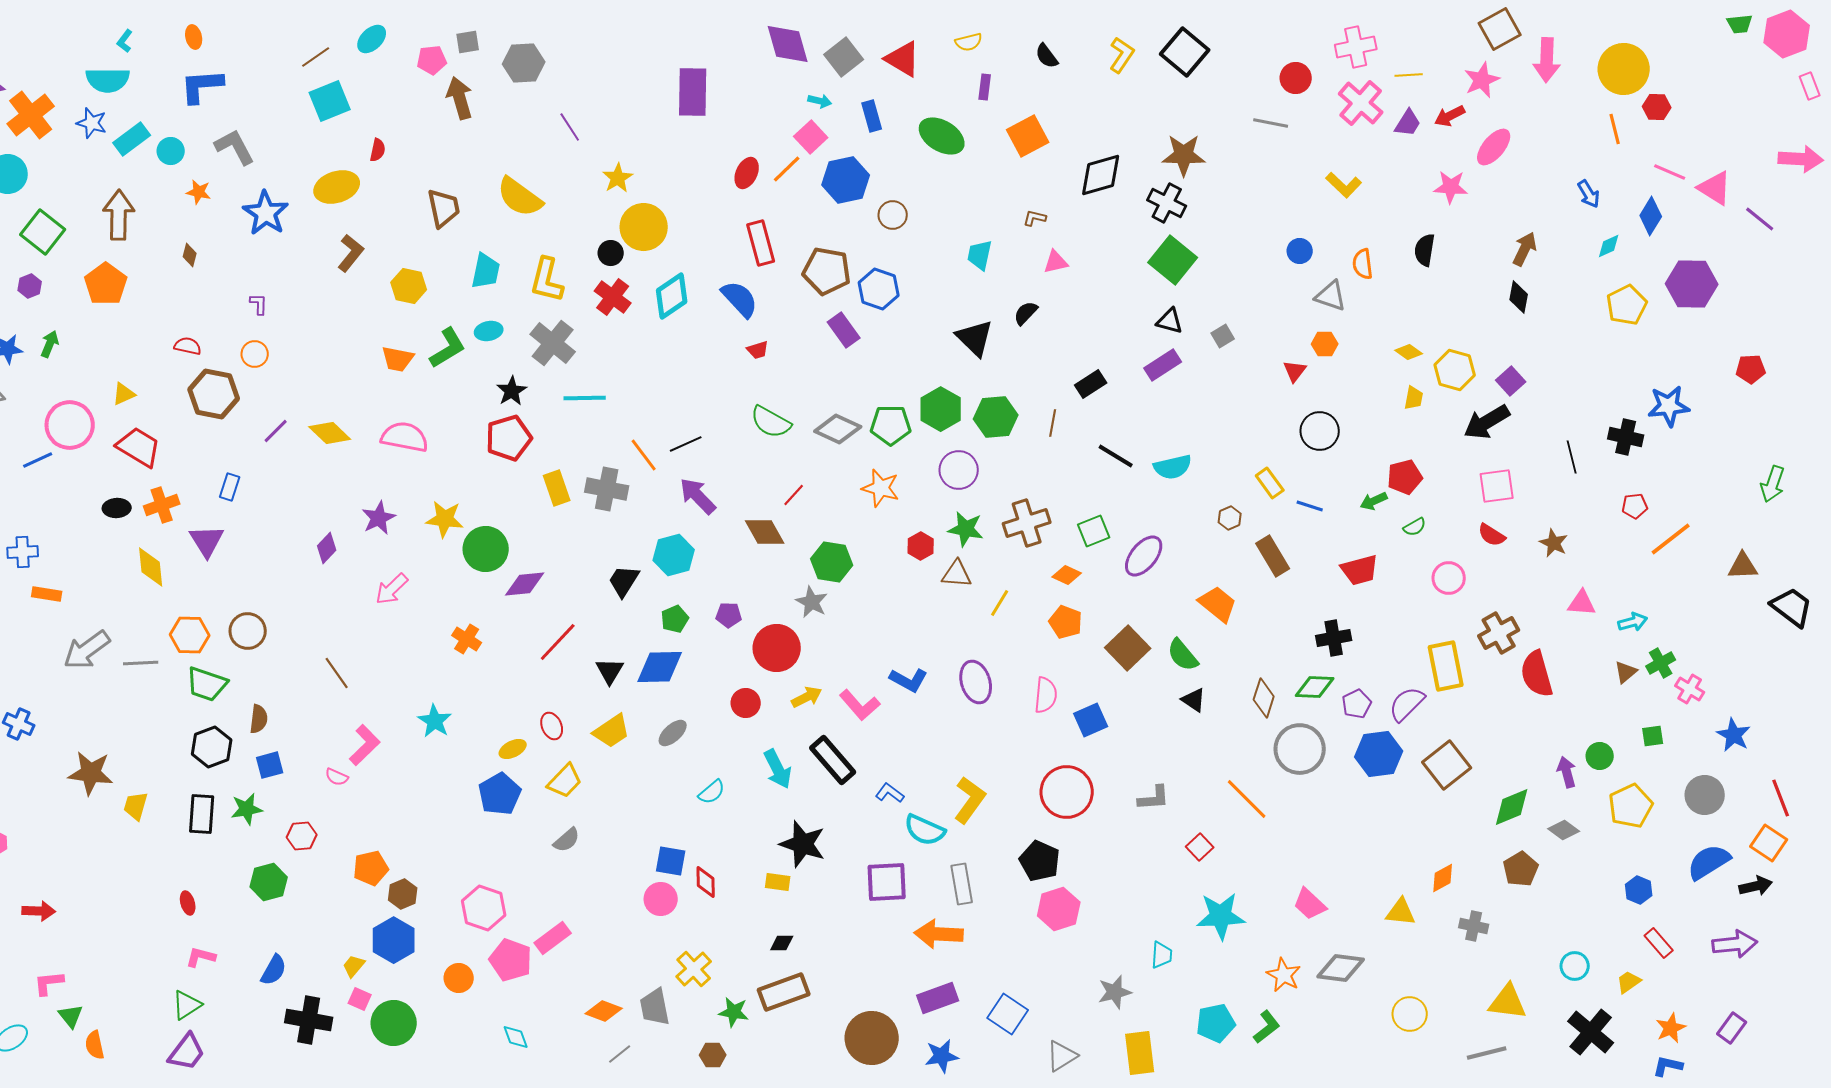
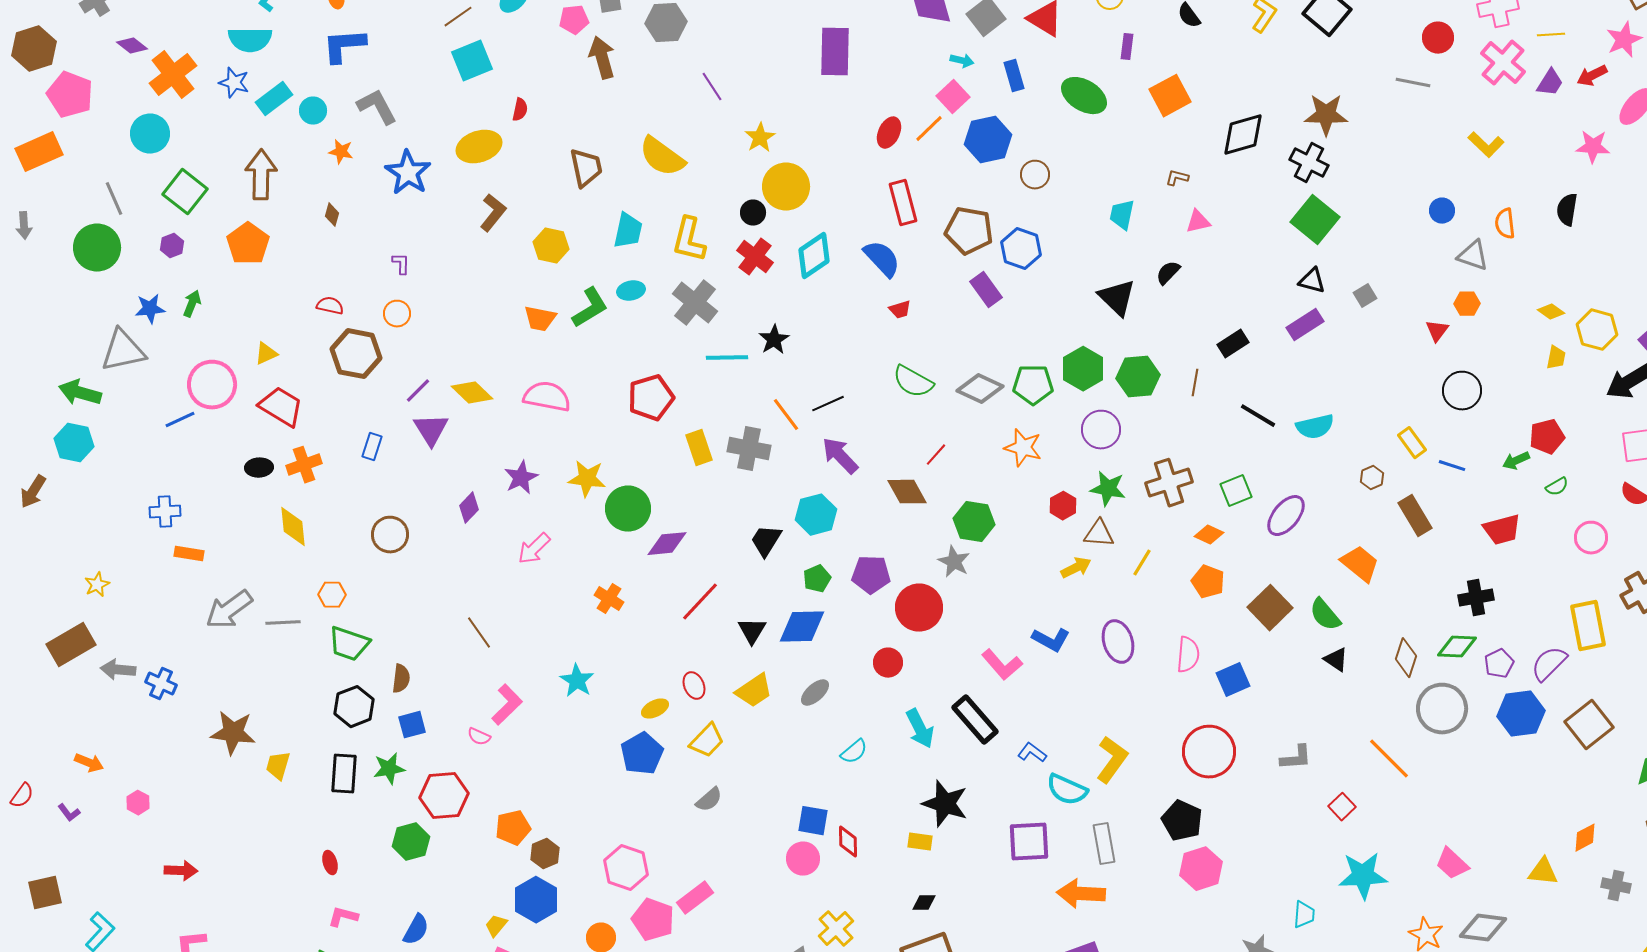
black star: (512, 391) -> (774, 340), moved
purple triangle: (207, 541) -> (431, 430), moved
purple pentagon: (729, 615) -> (871, 575), size x1.5
brown circle: (248, 631) -> (390, 535), moved
orange hexagon: (190, 635) -> (332, 595), size x0.7
yellow arrow: (807, 697) -> (1076, 568), moved
red hexagon: (302, 836) -> (444, 796), size x1.6

